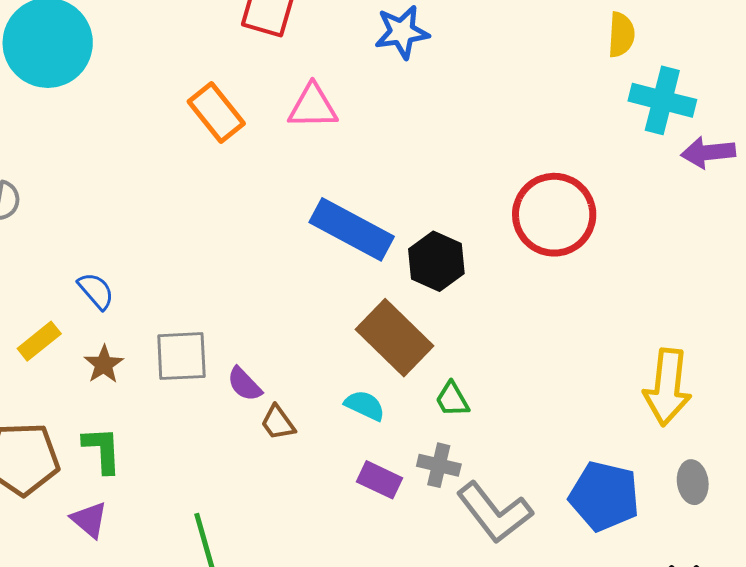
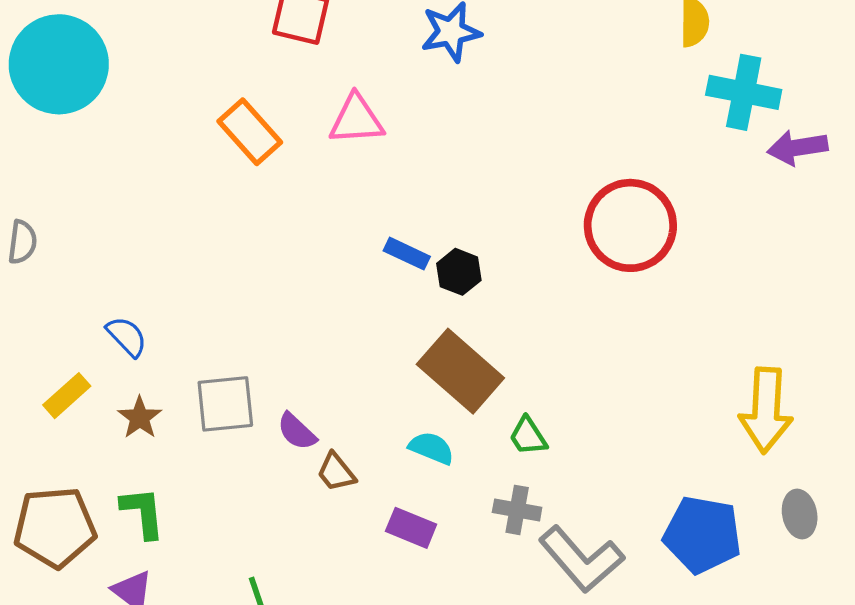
blue rectangle: (352, 229) -> (407, 254), size x0.5
black hexagon: (436, 261) -> (459, 272), moved, size x0.7
purple rectangle: (380, 480) -> (411, 528), moved

